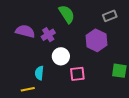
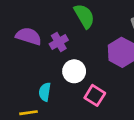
pink square: (77, 74) -> (95, 95), turned 35

